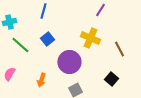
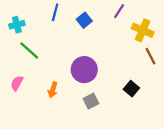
yellow cross: (90, 38) -> (143, 30), moved
blue square: (47, 39) -> (84, 20), moved
brown line: (119, 49) -> (150, 56), moved

